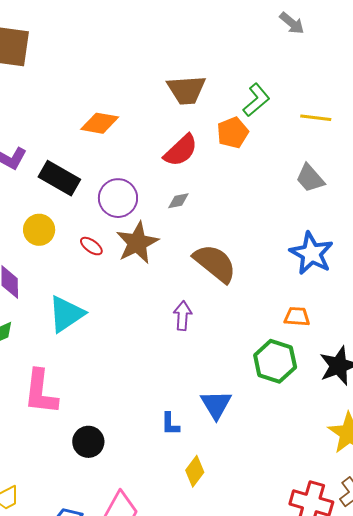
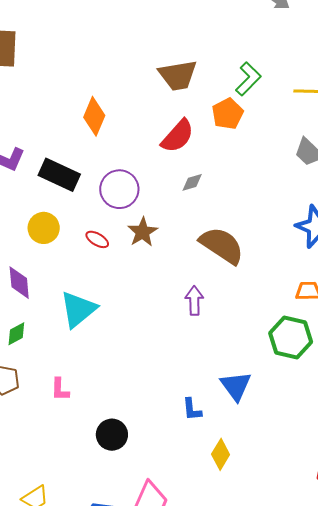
orange diamond: (100, 123) -> (94, 116), turned -72
gray diamond: (178, 201) -> (192, 182), moved
brown star: (137, 243) -> (143, 232), size x0.7
pink L-shape: (41, 392) -> (60, 389), size x0.5

